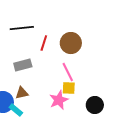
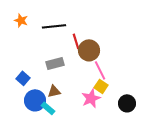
red line: (44, 43) -> (76, 41), turned -35
brown circle: (71, 43) -> (89, 50), moved
yellow square: (69, 88) -> (101, 86), turned 32

